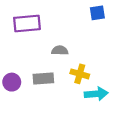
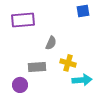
gray semicircle: (60, 50) -> (51, 43), turned 112
purple circle: (12, 82) -> (20, 85), moved

